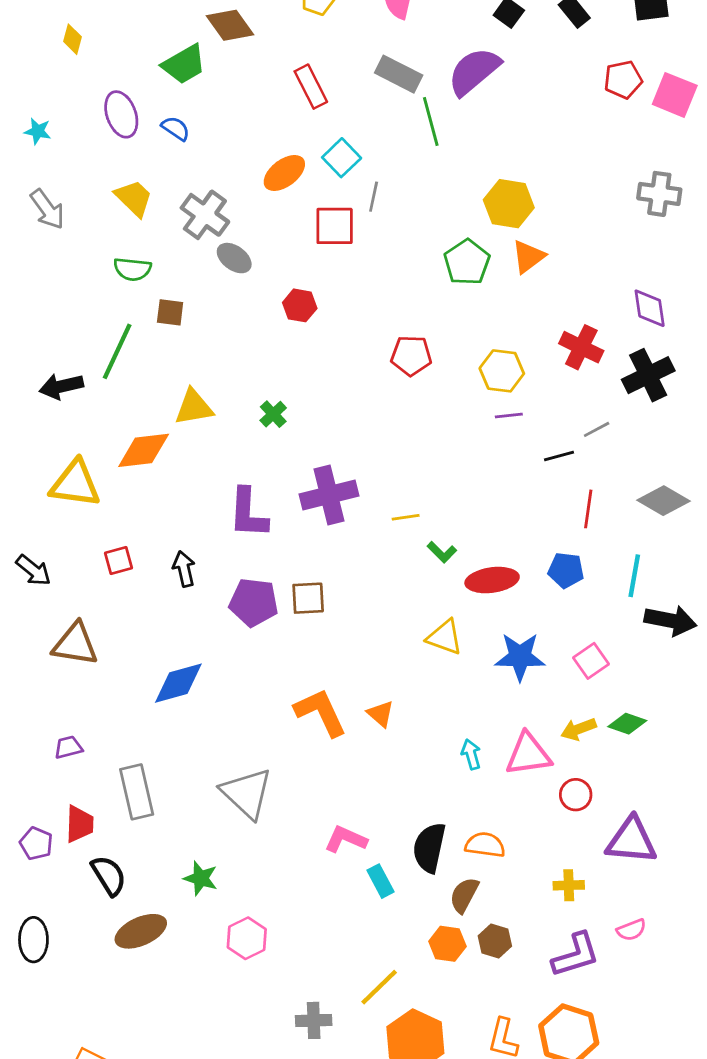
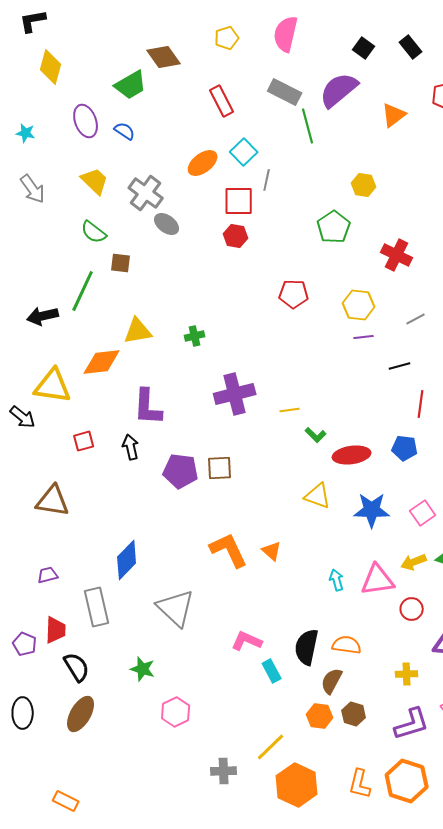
yellow diamond: (72, 39) -> (51, 67), size x1.6
yellow hexagon: (509, 204) -> (364, 185), size x0.7
orange triangle: (528, 257) -> (394, 115), moved
green semicircle: (132, 269) -> (94, 232), turned 32
red hexagon: (300, 305) -> (236, 236), moved
red cross: (581, 347) -> (397, 255), moved
green cross: (273, 414) -> (195, 336), turned 30
gray line: (597, 429) -> (416, 319), moved
purple L-shape: (248, 513) -> (148, 407), moved
black arrow: (33, 570) -> (23, 417), moved
blue diamond: (178, 683) -> (127, 560), moved, turned -30
brown ellipse: (141, 931) -> (81, 714), moved, turned -36

